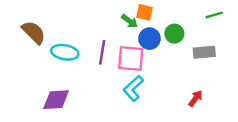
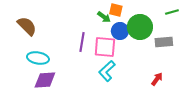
green circle: (174, 34) -> (140, 27), size x1.6
cyan ellipse: (65, 52) -> (38, 58), moved

